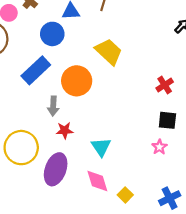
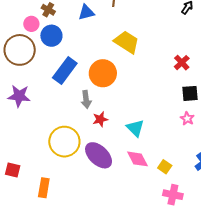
blue circle: (52, 34) -> (51, 36), moved
purple ellipse: (56, 169) -> (99, 155), turned -56

